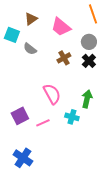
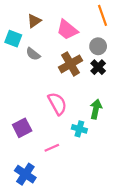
brown cross: (64, 58) -> (71, 64), size x1.5
pink line: (43, 123) -> (52, 148), moved

